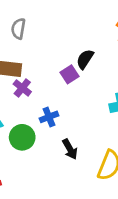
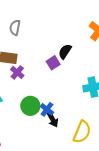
blue cross: (49, 117) -> (47, 109), moved, turned -32
green circle: (22, 137) -> (30, 106), moved

